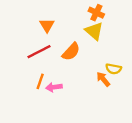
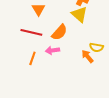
red line: (39, 52) -> (31, 32), turned 40
pink arrow: (54, 87) -> (52, 50), moved

